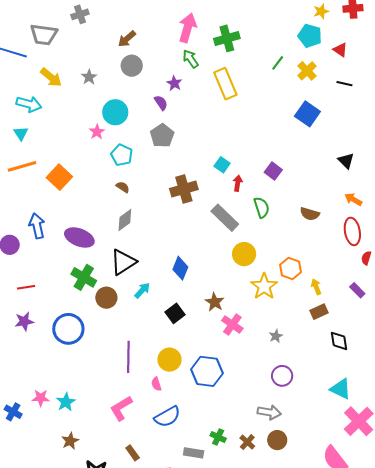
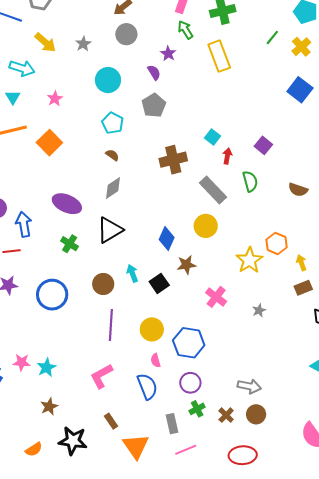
pink star: (97, 132) -> (55, 99), moved
blue arrow: (37, 226) -> (24, 224), moved
yellow circle: (244, 254) -> (206, 226), moved
green cross: (84, 277) -> (70, 244), size x0.7
cyan arrow: (142, 290) -> (132, 273), moved, turned -66
brown circle: (106, 298) -> (103, 284), moved
brown star: (215, 302) -> (186, 265), moved, turned 30
purple circle: (282, 376) -> (190, 383), moved
pink semicircle: (156, 384) -> (156, 360), moved
blue semicircle: (167, 417) -> (147, 386), turned -84
green cross: (218, 437) -> (197, 409), turned 35
gray rectangle: (194, 453) -> (172, 424), turned 66

